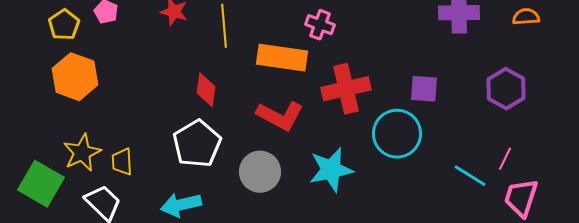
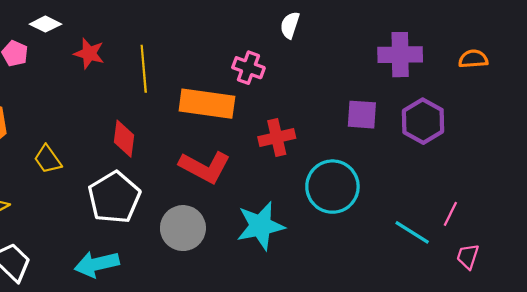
red cross: (346, 89) -> (277, 137), size x0.7
purple square: (424, 89) -> (362, 115), moved
purple hexagon: (506, 89) -> (423, 121), moved
yellow trapezoid: (122, 162) -> (48, 159), moved, turned -32
pink trapezoid: (521, 198) -> (468, 256), size x0.6

